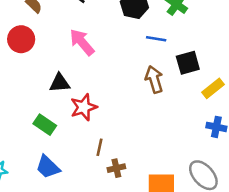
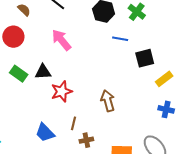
brown arrow: (154, 79) -> (108, 101), moved
green rectangle: (45, 125) -> (19, 74), moved
blue trapezoid: (48, 167) -> (45, 133), moved

